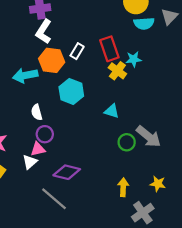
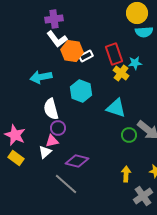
white L-shape: (44, 32) -> (57, 39), turned -70
white rectangle: (77, 51) -> (86, 56), turned 32
orange hexagon: (52, 60) -> (72, 51), moved
cyan triangle: (112, 111) -> (116, 108), size x1.5
white semicircle: (37, 112) -> (51, 109), size x1.5

